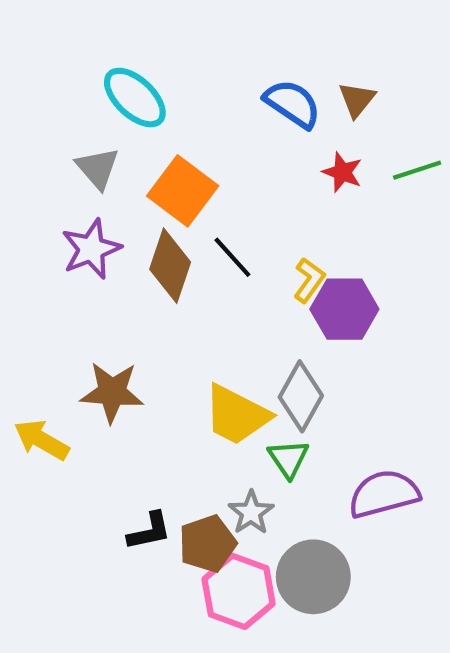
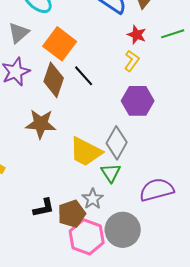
gray triangle: (98, 168) -> (19, 33), turned 30
yellow L-shape: (309, 280) -> (132, 61), moved
brown star: (112, 392) -> (41, 124), moved

